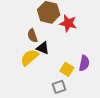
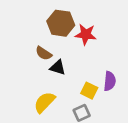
brown semicircle: (32, 36) -> (44, 53), turned -32
yellow semicircle: (29, 57) -> (44, 102), moved

